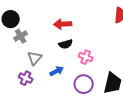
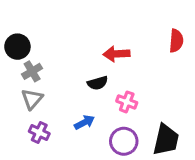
red arrow: (63, 24) -> (116, 54), moved
gray triangle: (35, 58) -> (32, 99), moved

